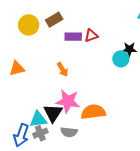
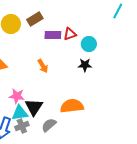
black star: (129, 49) -> (85, 65), moved
cyan circle: (121, 59) -> (89, 44), moved
pink star: (68, 101) -> (17, 96), moved, size x0.7
gray semicircle: (69, 132) -> (49, 125), turned 133

